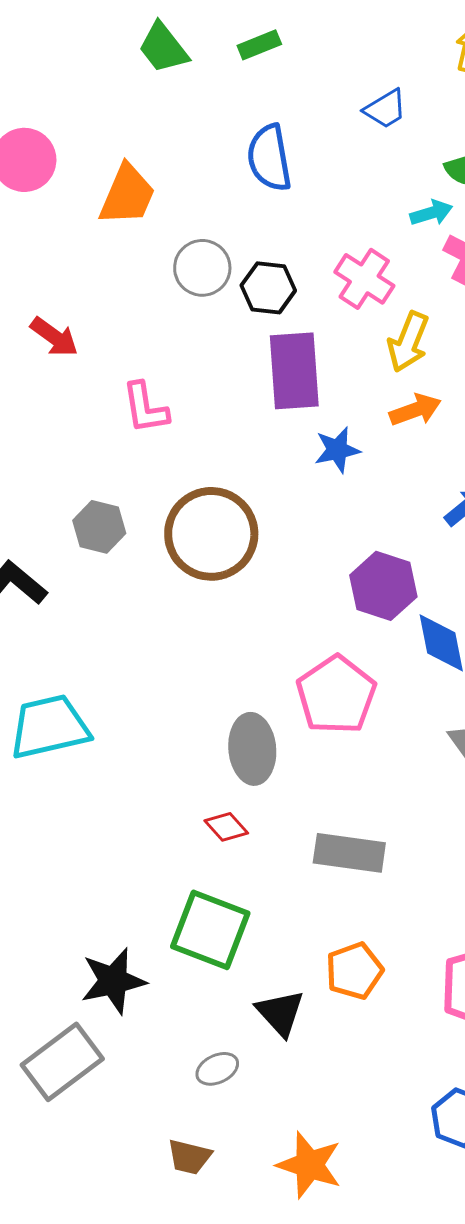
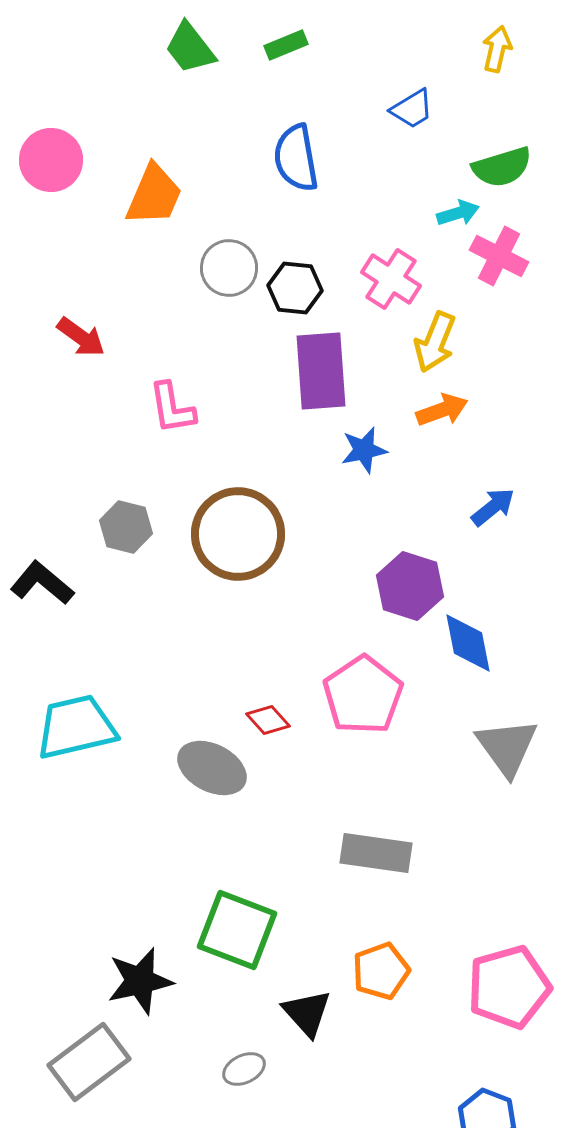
gray ellipse: (252, 749) -> (212, 768), moved, turned -58
red diamond: (226, 827) -> (268, 720), moved

